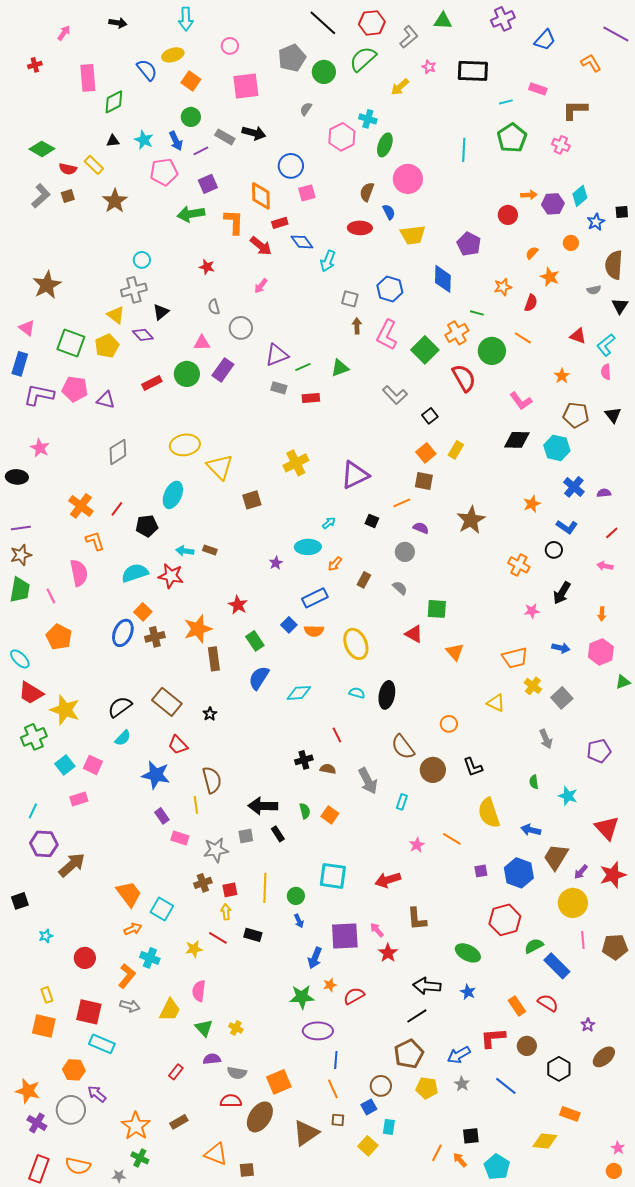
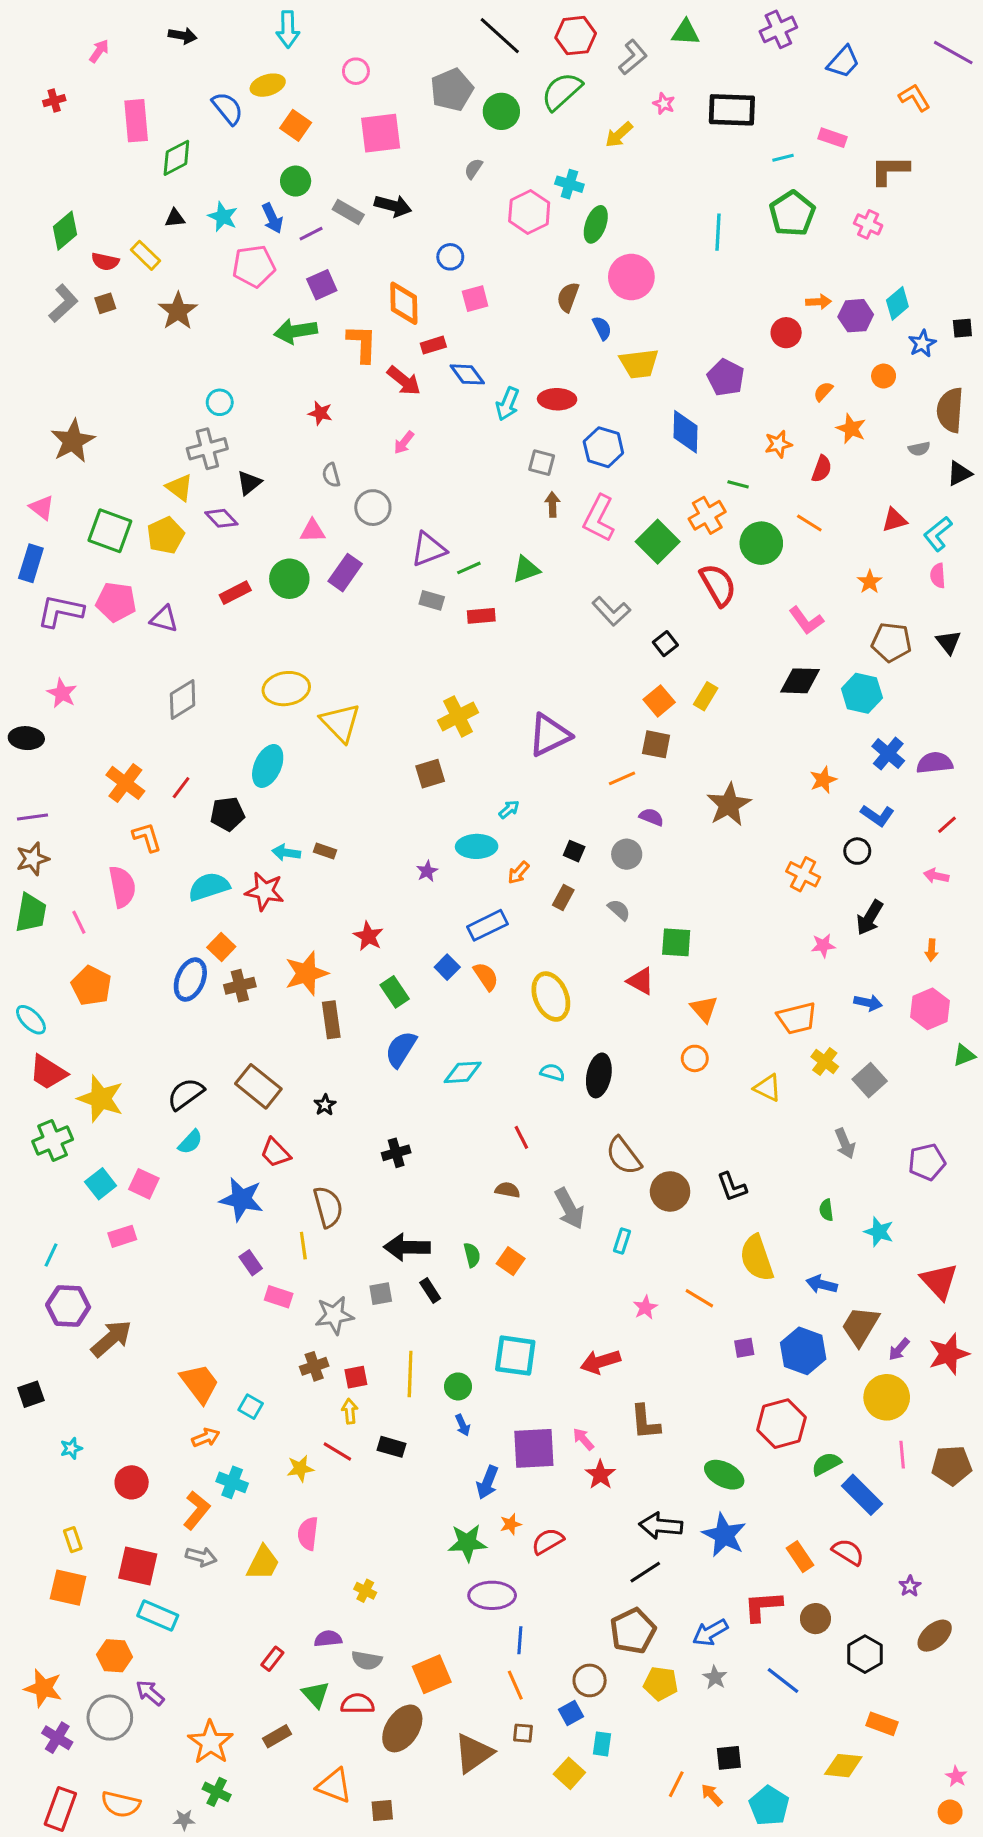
green diamond: (42, 149) -> (65, 231), turned -70
blue circle: (291, 166) -> (450, 257), size x0.7
red ellipse: (360, 228) -> (557, 399), moved
black triangle: (620, 306) -> (959, 473), turned 30
red triangle: (578, 336) -> (894, 520), turned -36
purple semicircle: (604, 493) -> (935, 763), size x1.6
brown square: (252, 500) -> (430, 774), moved
black square: (372, 521) -> (574, 851), moved
orange semicircle: (314, 631) -> (486, 976), turned -126
orange circle: (449, 724) -> (695, 1058), moved
black cross: (304, 760) -> (396, 1153), moved
cyan square: (162, 909) -> (251, 1407), size x0.7
blue star: (468, 992) -> (724, 1535), size x1.8
green triangle: (204, 1028) -> (316, 1694), moved

